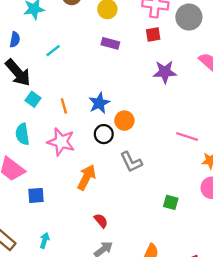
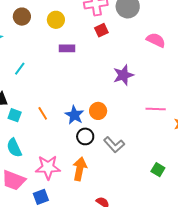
purple star: (165, 72) -> (123, 75), moved
blue star: (99, 103) -> (74, 115), moved
black circle: (104, 134) -> (85, 136), moved
pink star: (61, 142) -> (48, 167), moved
green square: (171, 202) -> (158, 170), turned 32

